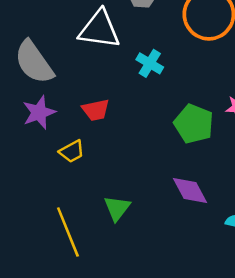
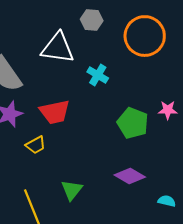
red trapezoid: (96, 110) -> (55, 112), size x1.4
purple diamond: (190, 190) -> (130, 176), turned -32

